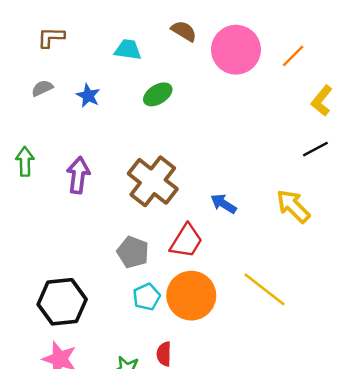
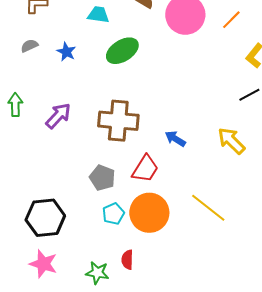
green ellipse: (158, 94) -> (122, 51), size x1.4
purple arrow: (78, 175) -> (58, 116), turned 36
brown cross: (153, 181) -> (118, 121), turned -33

